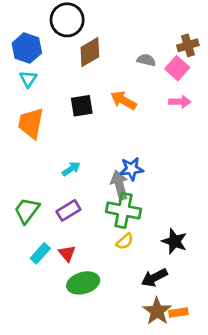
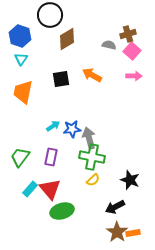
brown cross: (188, 45) -> (128, 34), moved
blue star: (132, 169) -> (72, 129), moved
purple rectangle: (68, 210) -> (51, 157), turned -48
red triangle: (67, 253) -> (50, 189), size x1.6

